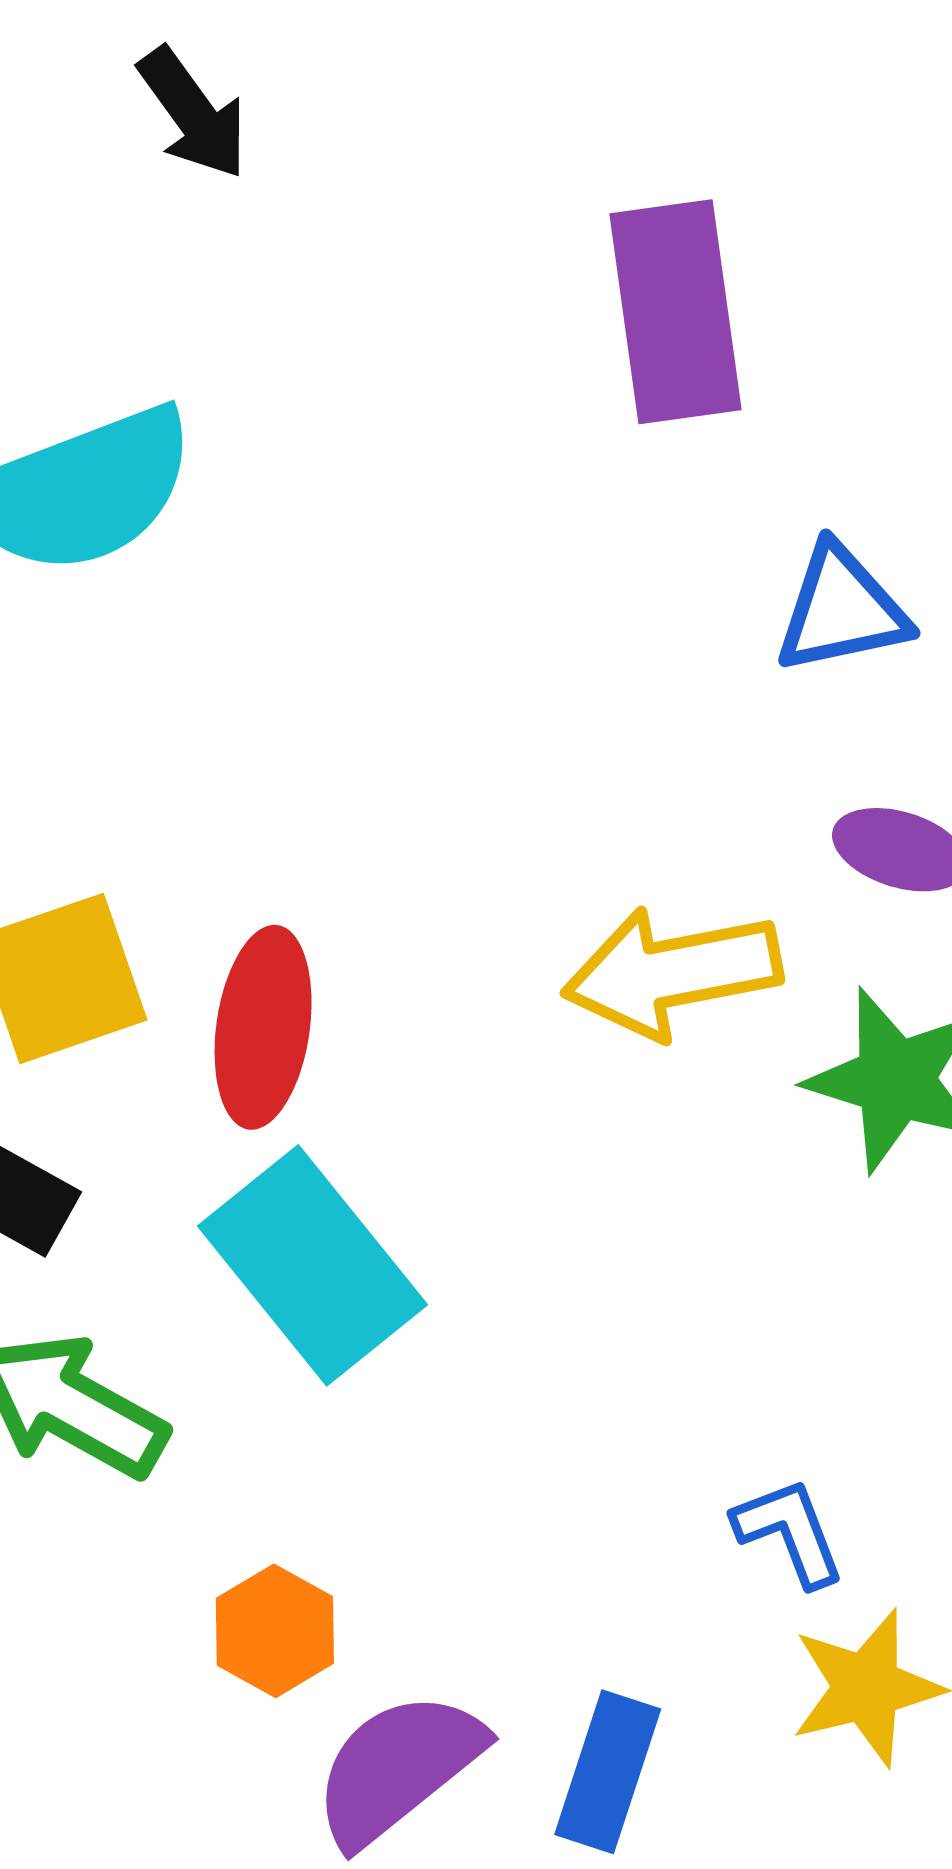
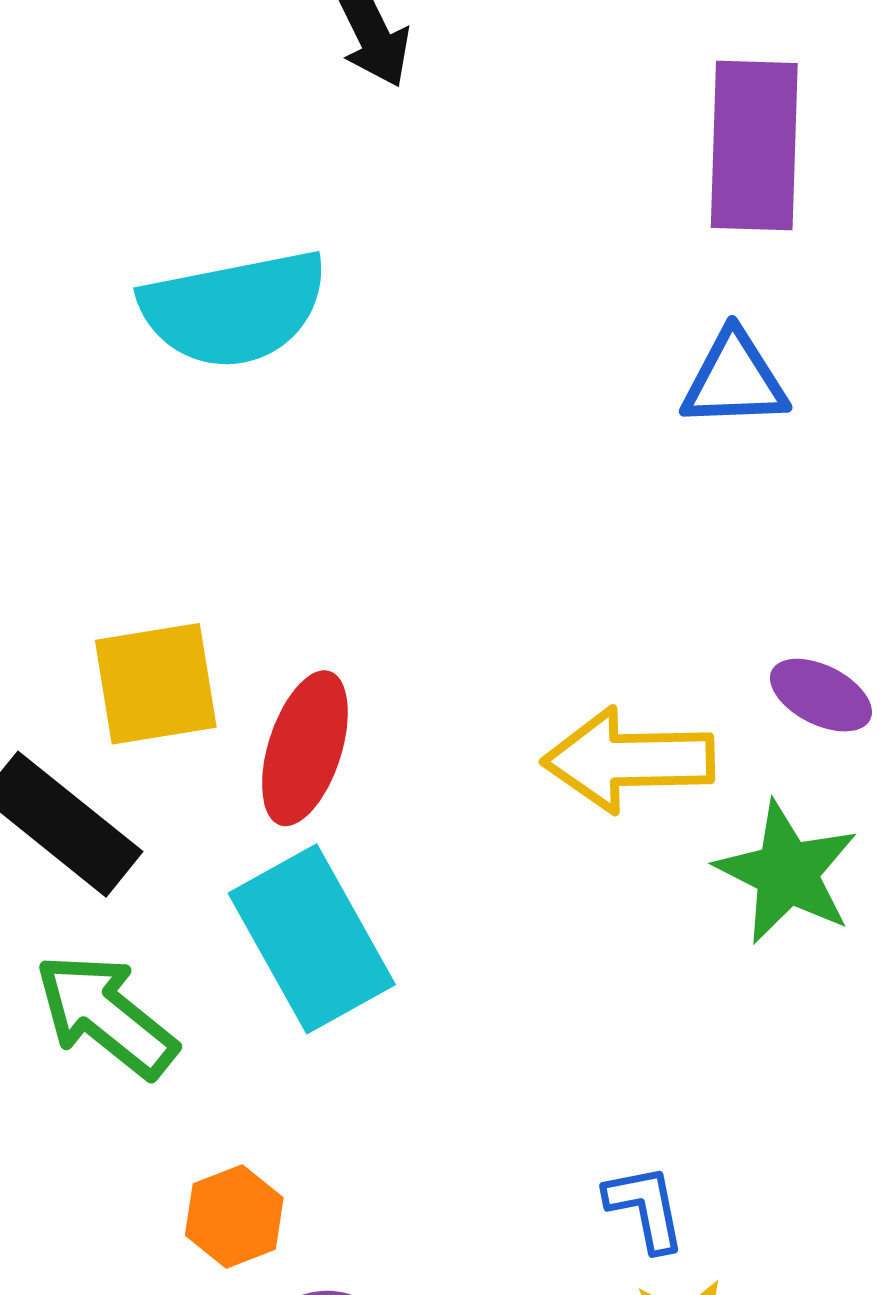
purple rectangle: (676, 312) -> (754, 146), moved
blue triangle: (842, 610) -> (734, 380), moved

